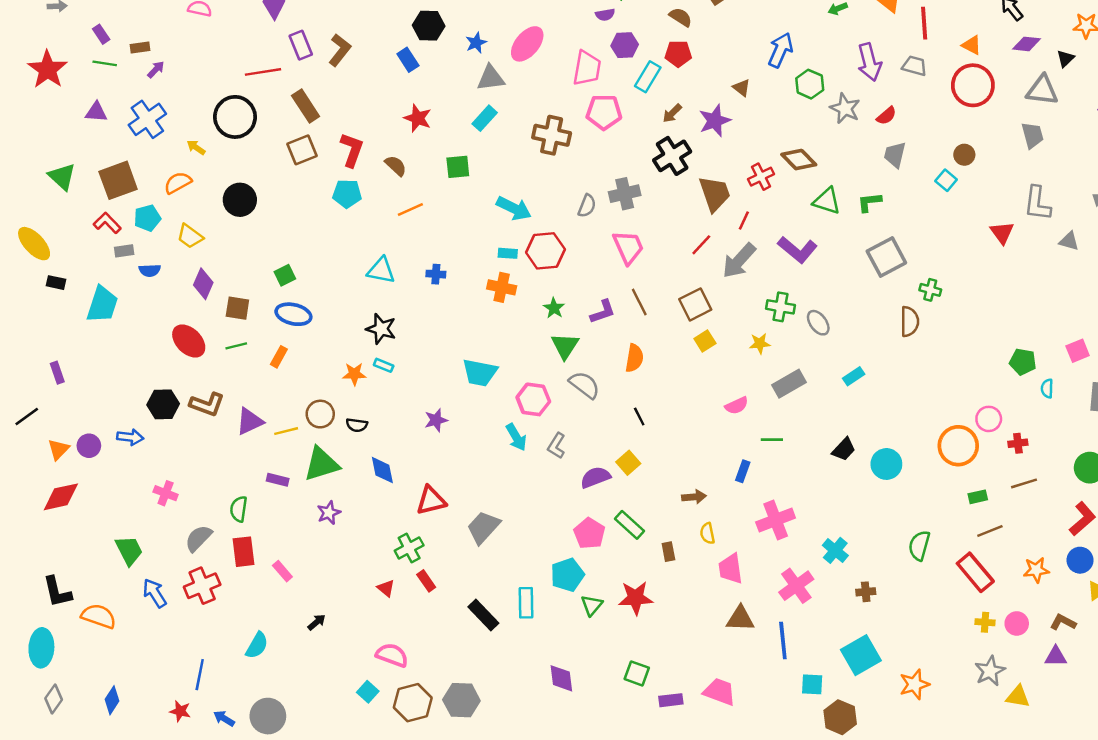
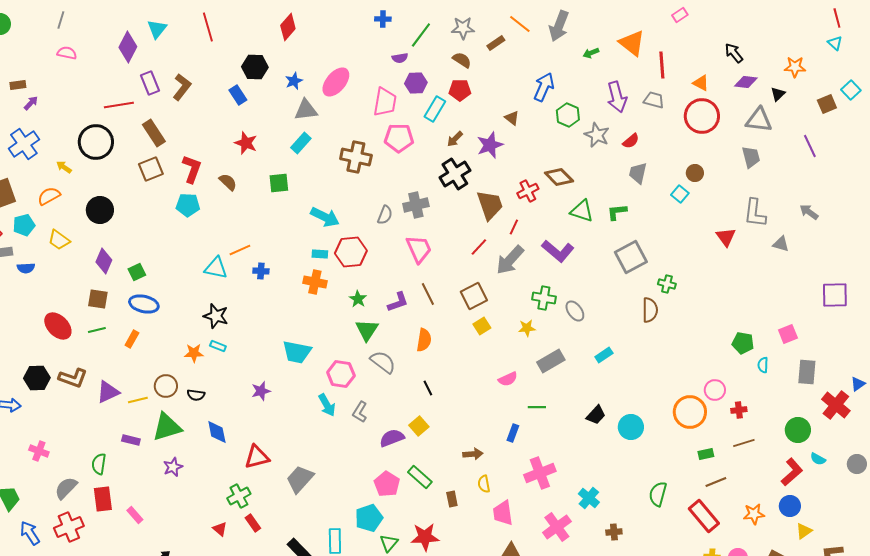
orange line: (410, 209) -> (240, 250), moved
purple diamond: (203, 284) -> (104, 261), moved

